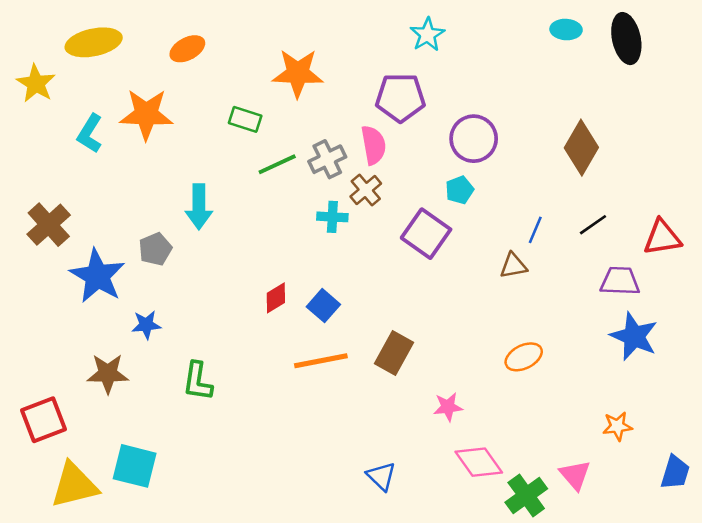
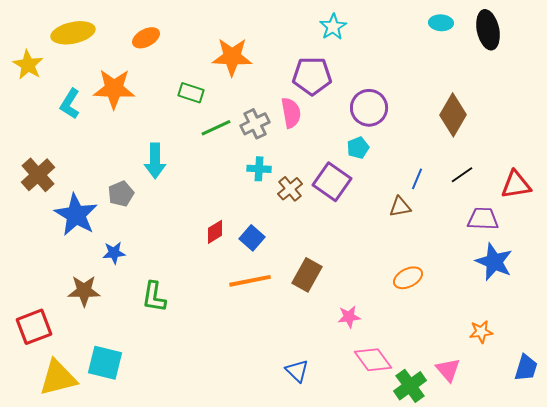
brown cross: (366, 190) -> (290, 189), moved

